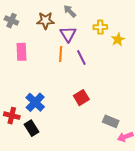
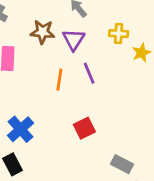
brown star: (45, 21) -> (43, 32), moved
orange line: (61, 54) -> (59, 80), moved

